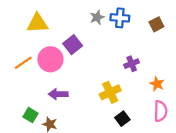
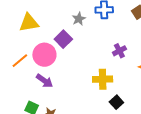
gray star: (97, 17) -> (79, 19), moved
yellow cross: (110, 92) -> (103, 79), turned 30
purple arrow: (58, 94) -> (45, 81), moved, turned -138

